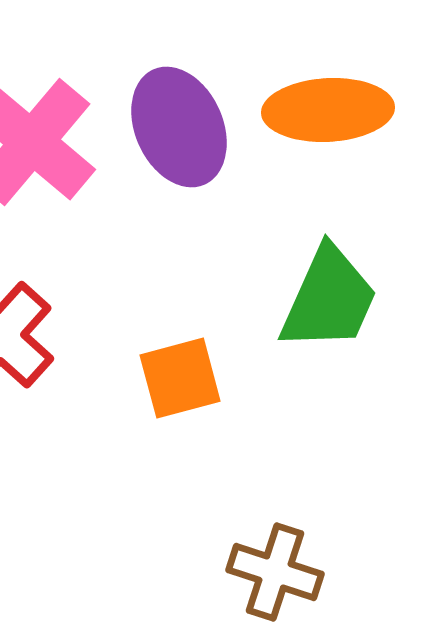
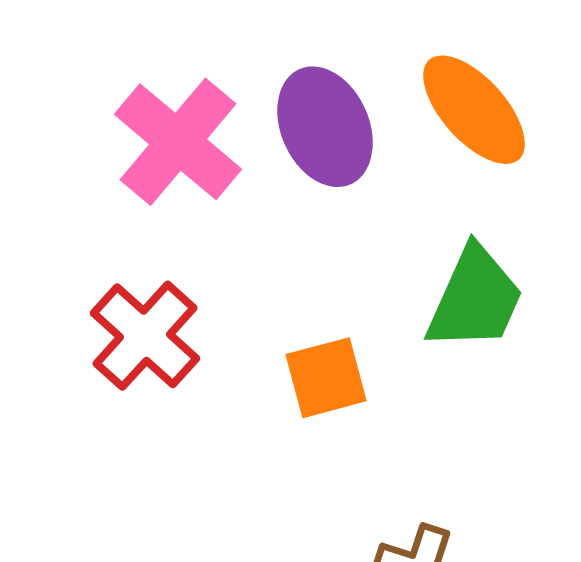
orange ellipse: (328, 110) -> (474, 110), turned 51

